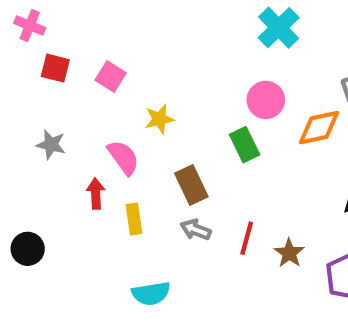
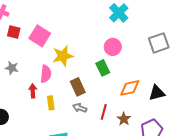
pink square: (111, 77) -> (40, 36), size x1.5
yellow star: (159, 119) -> (63, 56), size x1.5
orange diamond: (319, 128) -> (130, 88), moved
pink semicircle: (123, 157) -> (46, 74), turned 42

